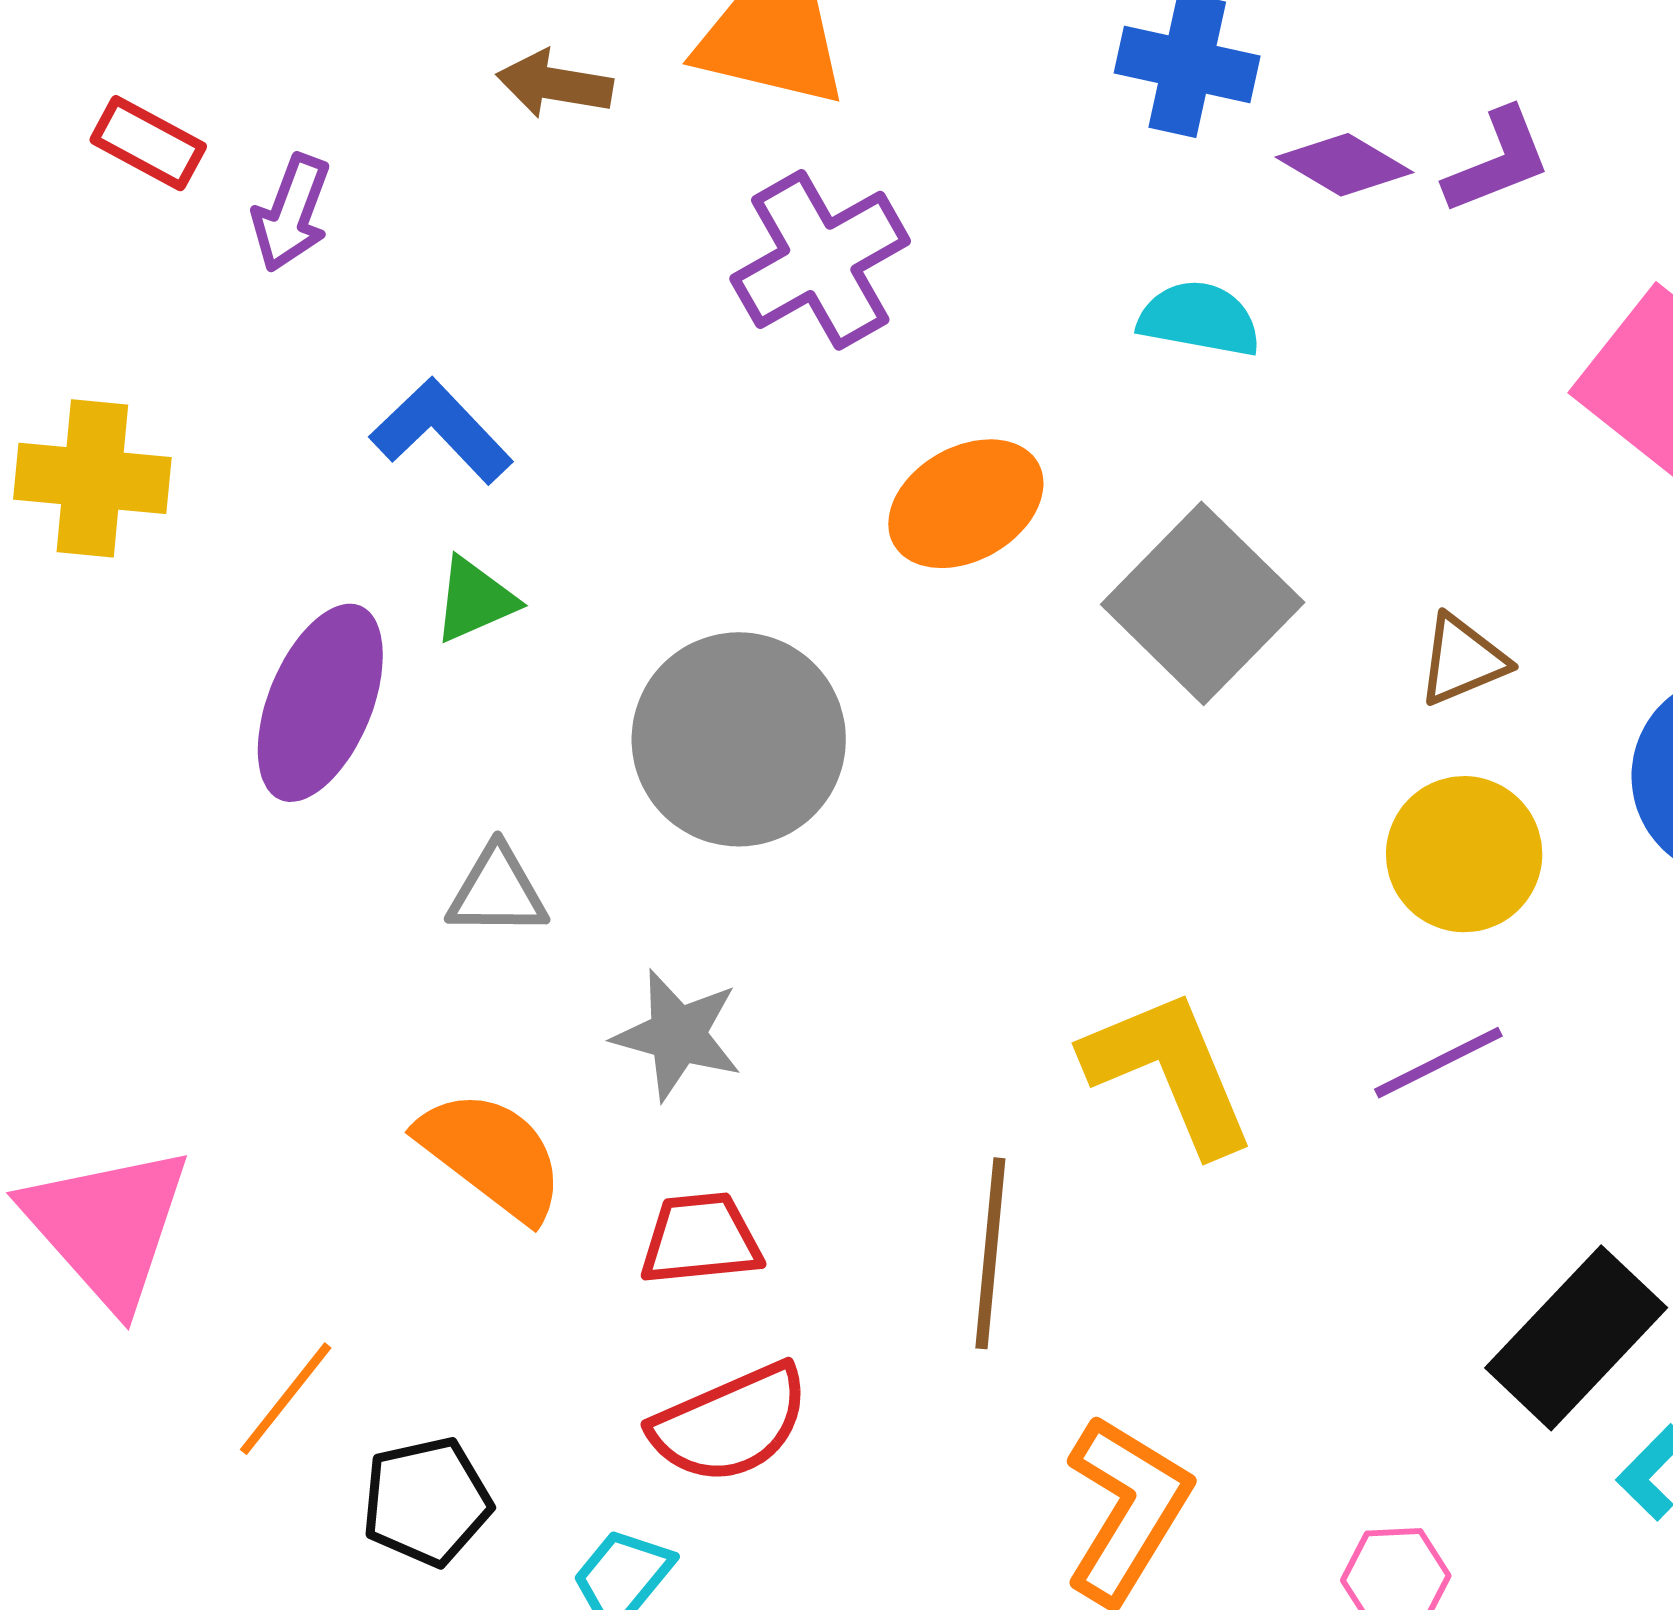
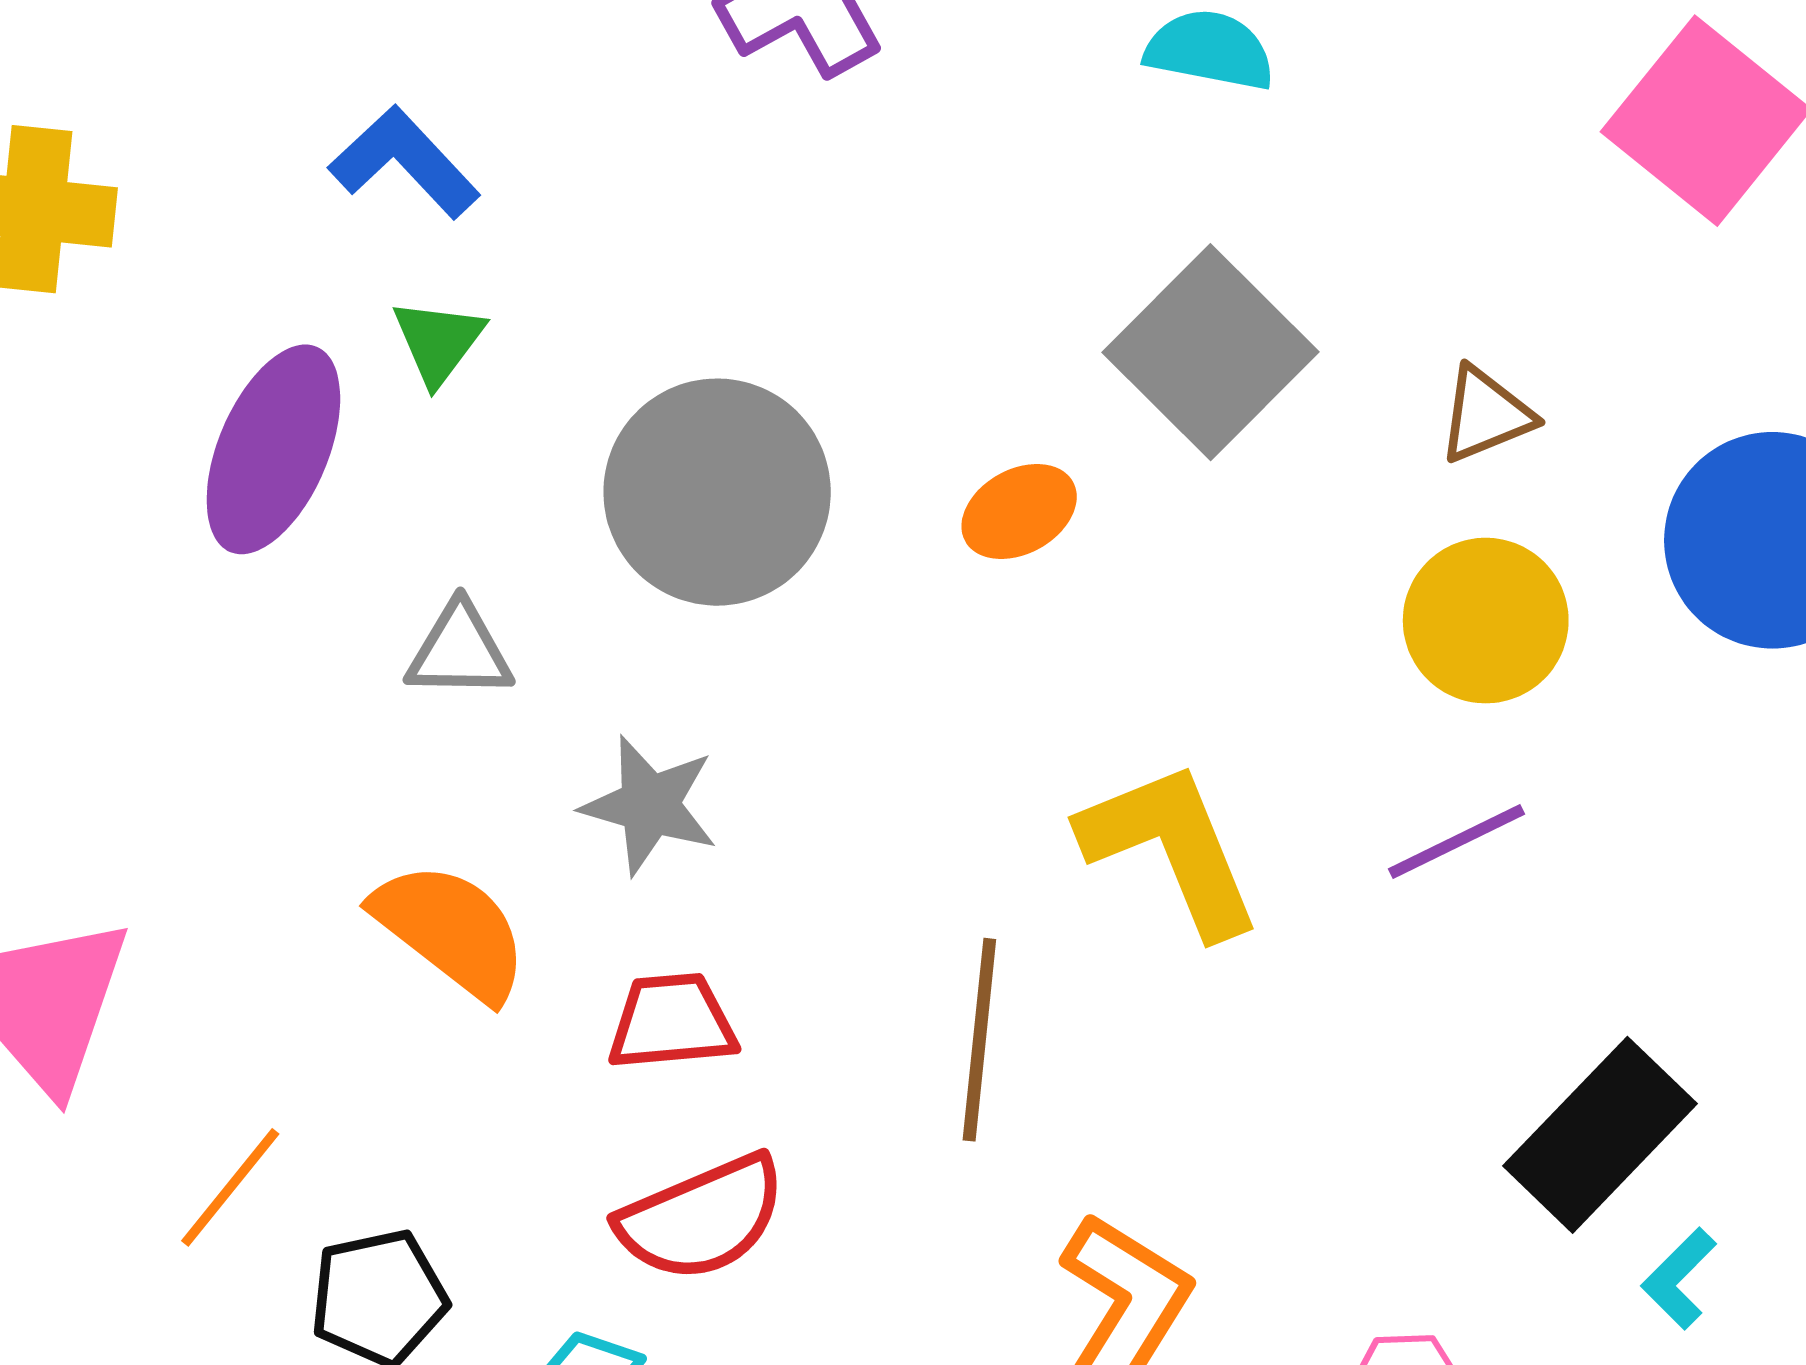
orange ellipse: (966, 504) -> (1019, 512), moved, size x0.7
green triangle: (475, 600) -> (438, 342), turned -30

